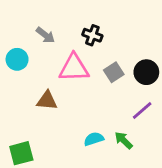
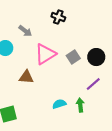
black cross: (92, 35) -> (58, 17), moved
pink triangle: (74, 68) -> (45, 54), turned -30
green arrow: (124, 140) -> (80, 105), turned 40

